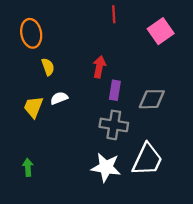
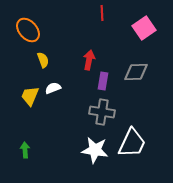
orange ellipse: (31, 33) -> (28, 30), turned -30
gray diamond: (152, 99) -> (136, 72), moved

